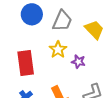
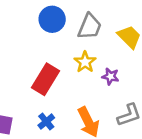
red rectangle: (26, 63) -> (46, 79), turned 40

